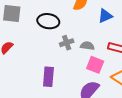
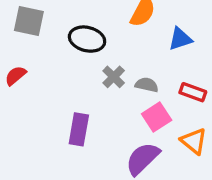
gray cross: (67, 43) -> (114, 77), turned -32
pink square: (95, 65) -> (157, 117), turned 30

